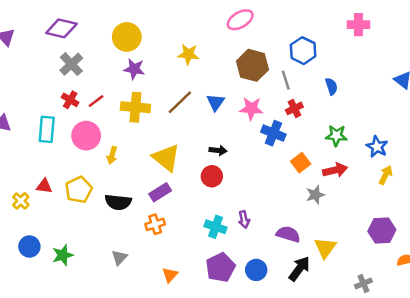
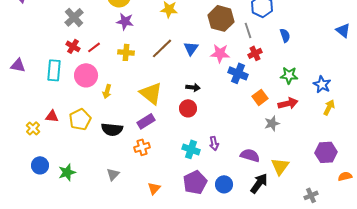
yellow cross: (135, 107) -> (126, 52), size x0.7

